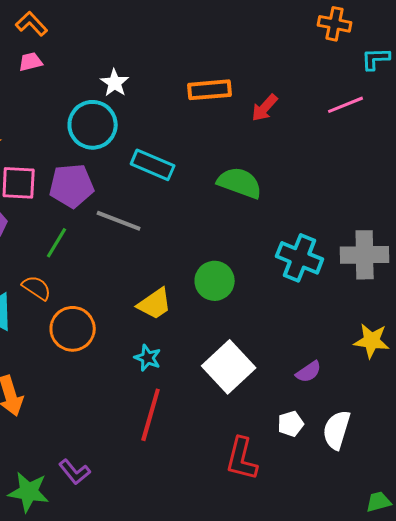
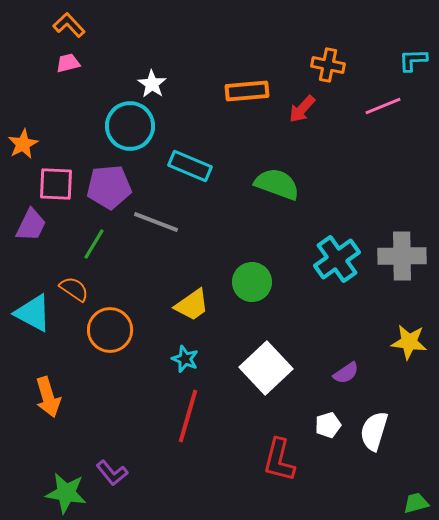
orange cross: (335, 24) -> (328, 65), moved
cyan cross: (300, 258) -> (337, 259), turned 33

